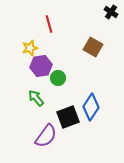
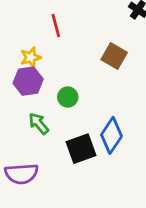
purple hexagon: (41, 66) -> (28, 81), moved
purple semicircle: (46, 136) -> (21, 174), moved, turned 50

